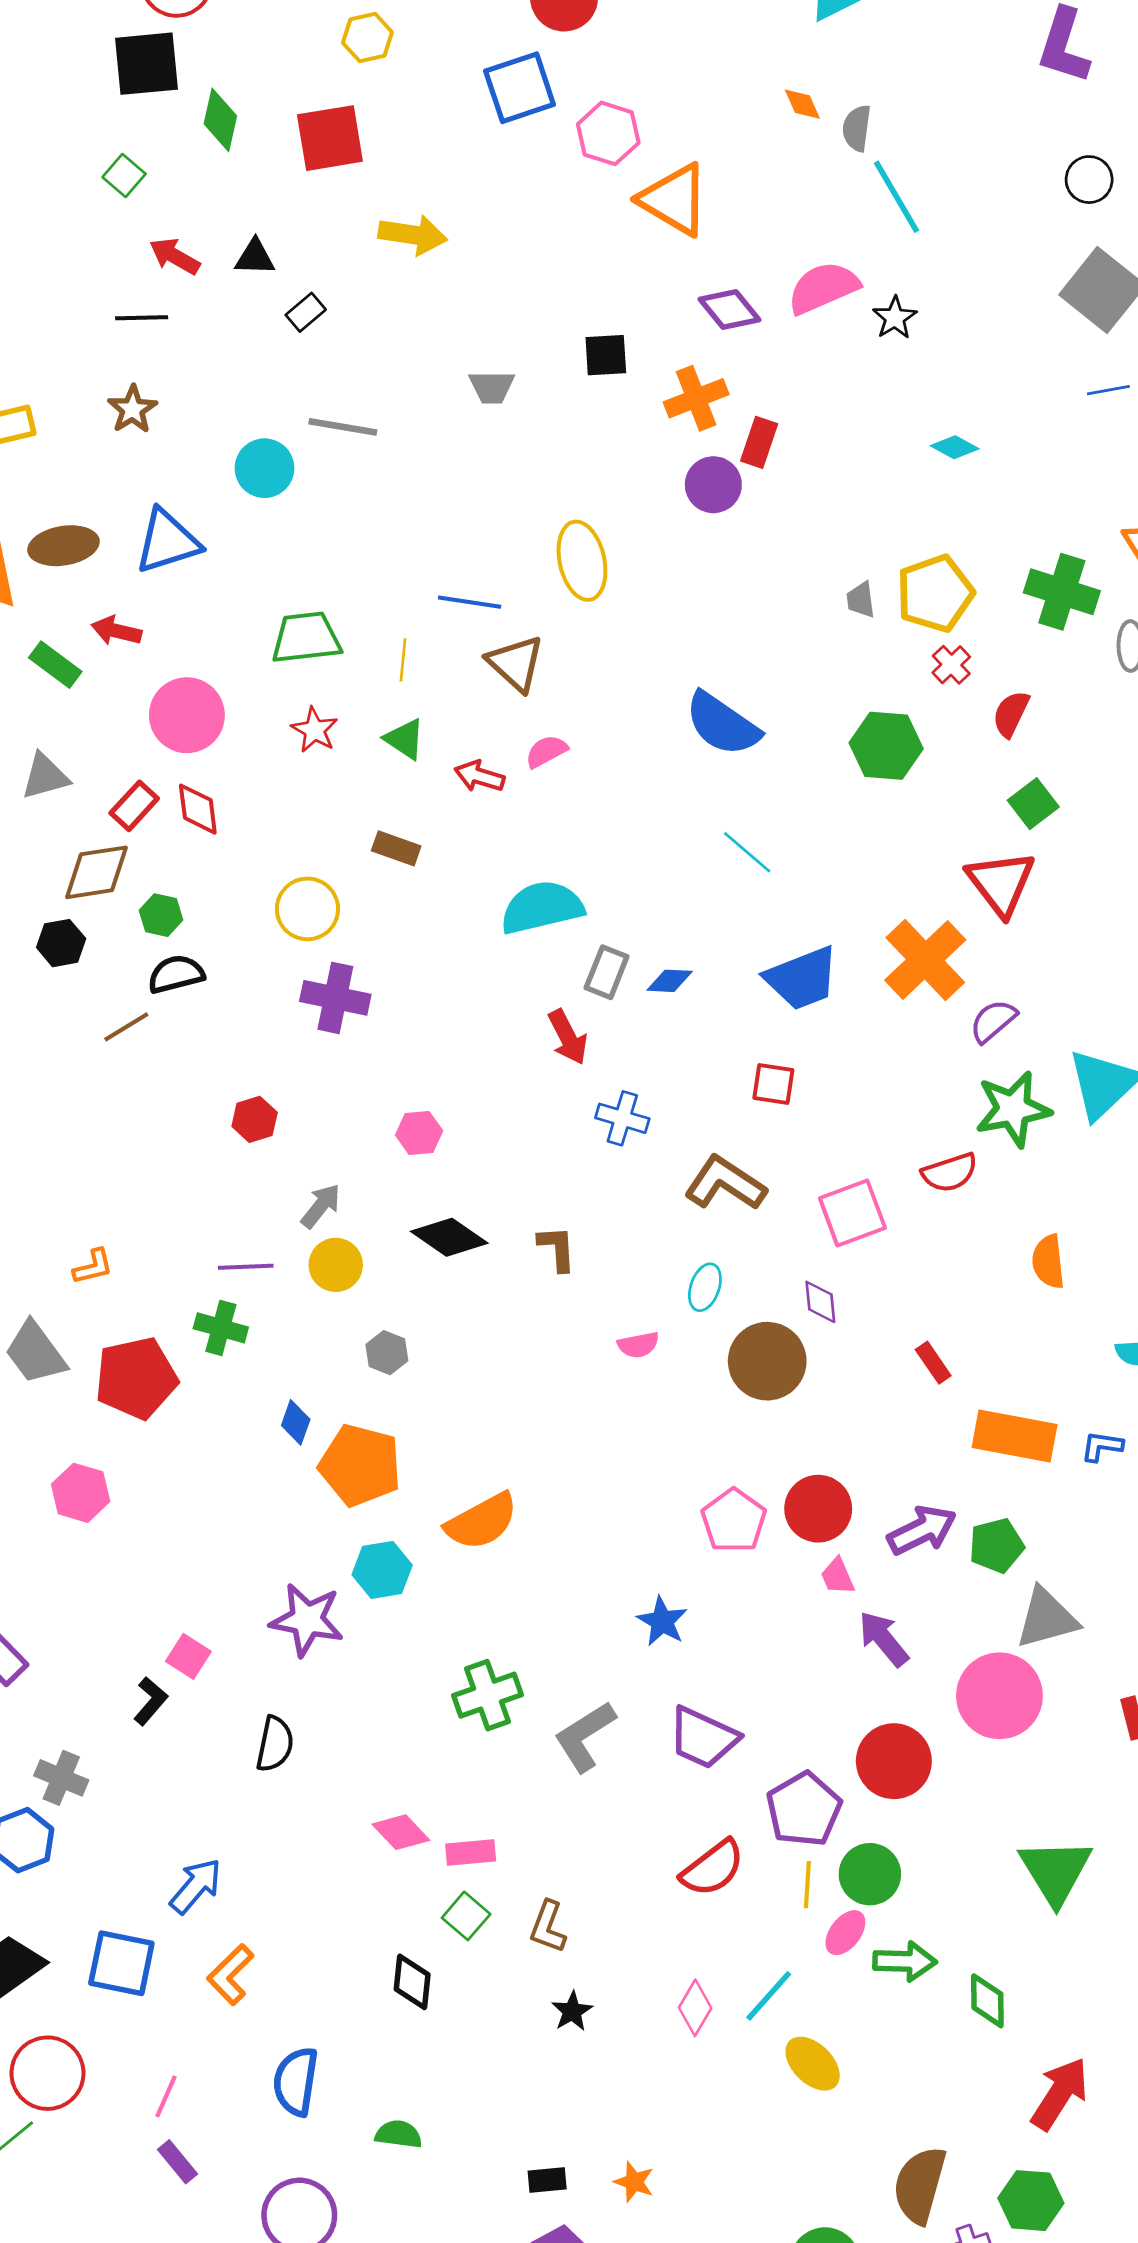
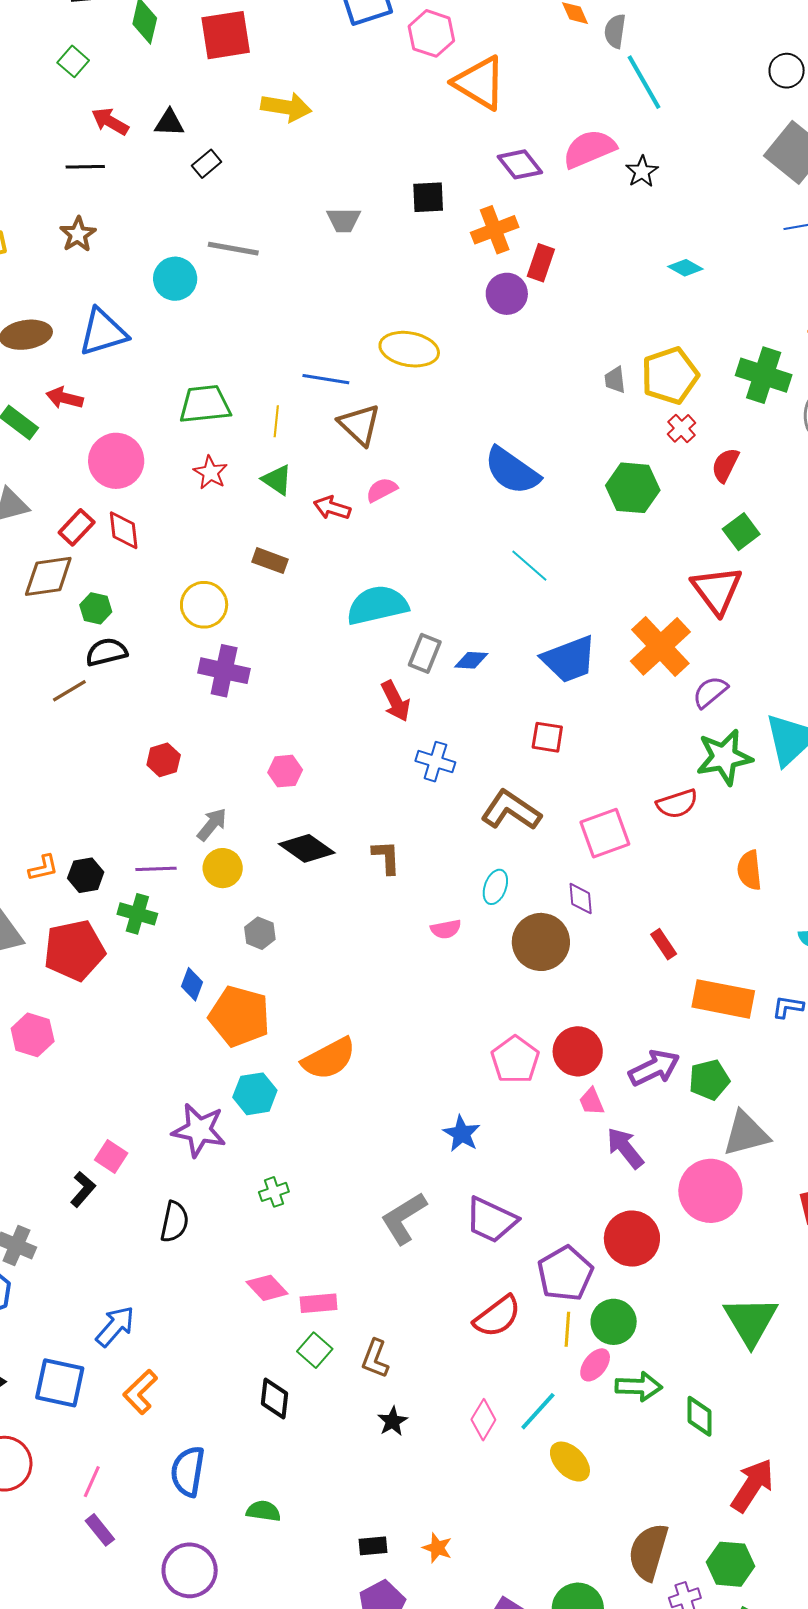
yellow ellipse: (582, 561) -> (409, 349), turned -68
black hexagon: (61, 943) -> (86, 875), moved
green cross: (488, 1695) -> (274, 1192), moved, size x0.6

